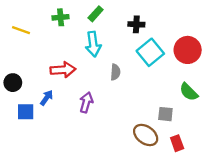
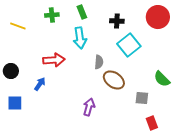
green rectangle: (96, 14) -> (82, 12), turned -64
red circle: (188, 50) -> (158, 17), moved
purple arrow: (86, 102) -> (89, 107), moved
blue square: (26, 112) -> (15, 103), moved
brown ellipse: (146, 135) -> (114, 80), moved

